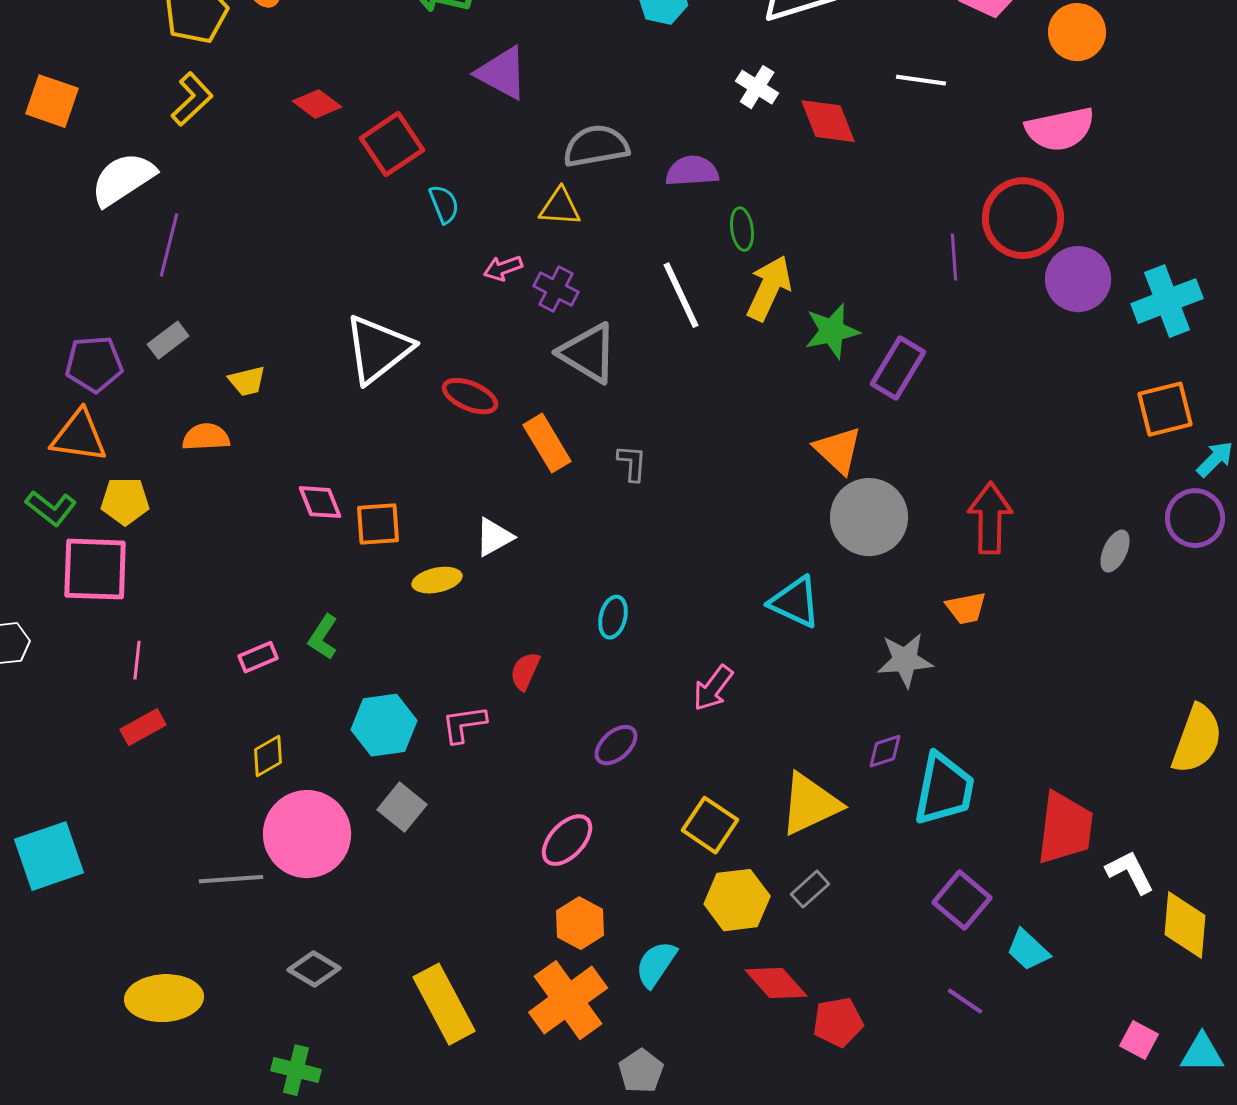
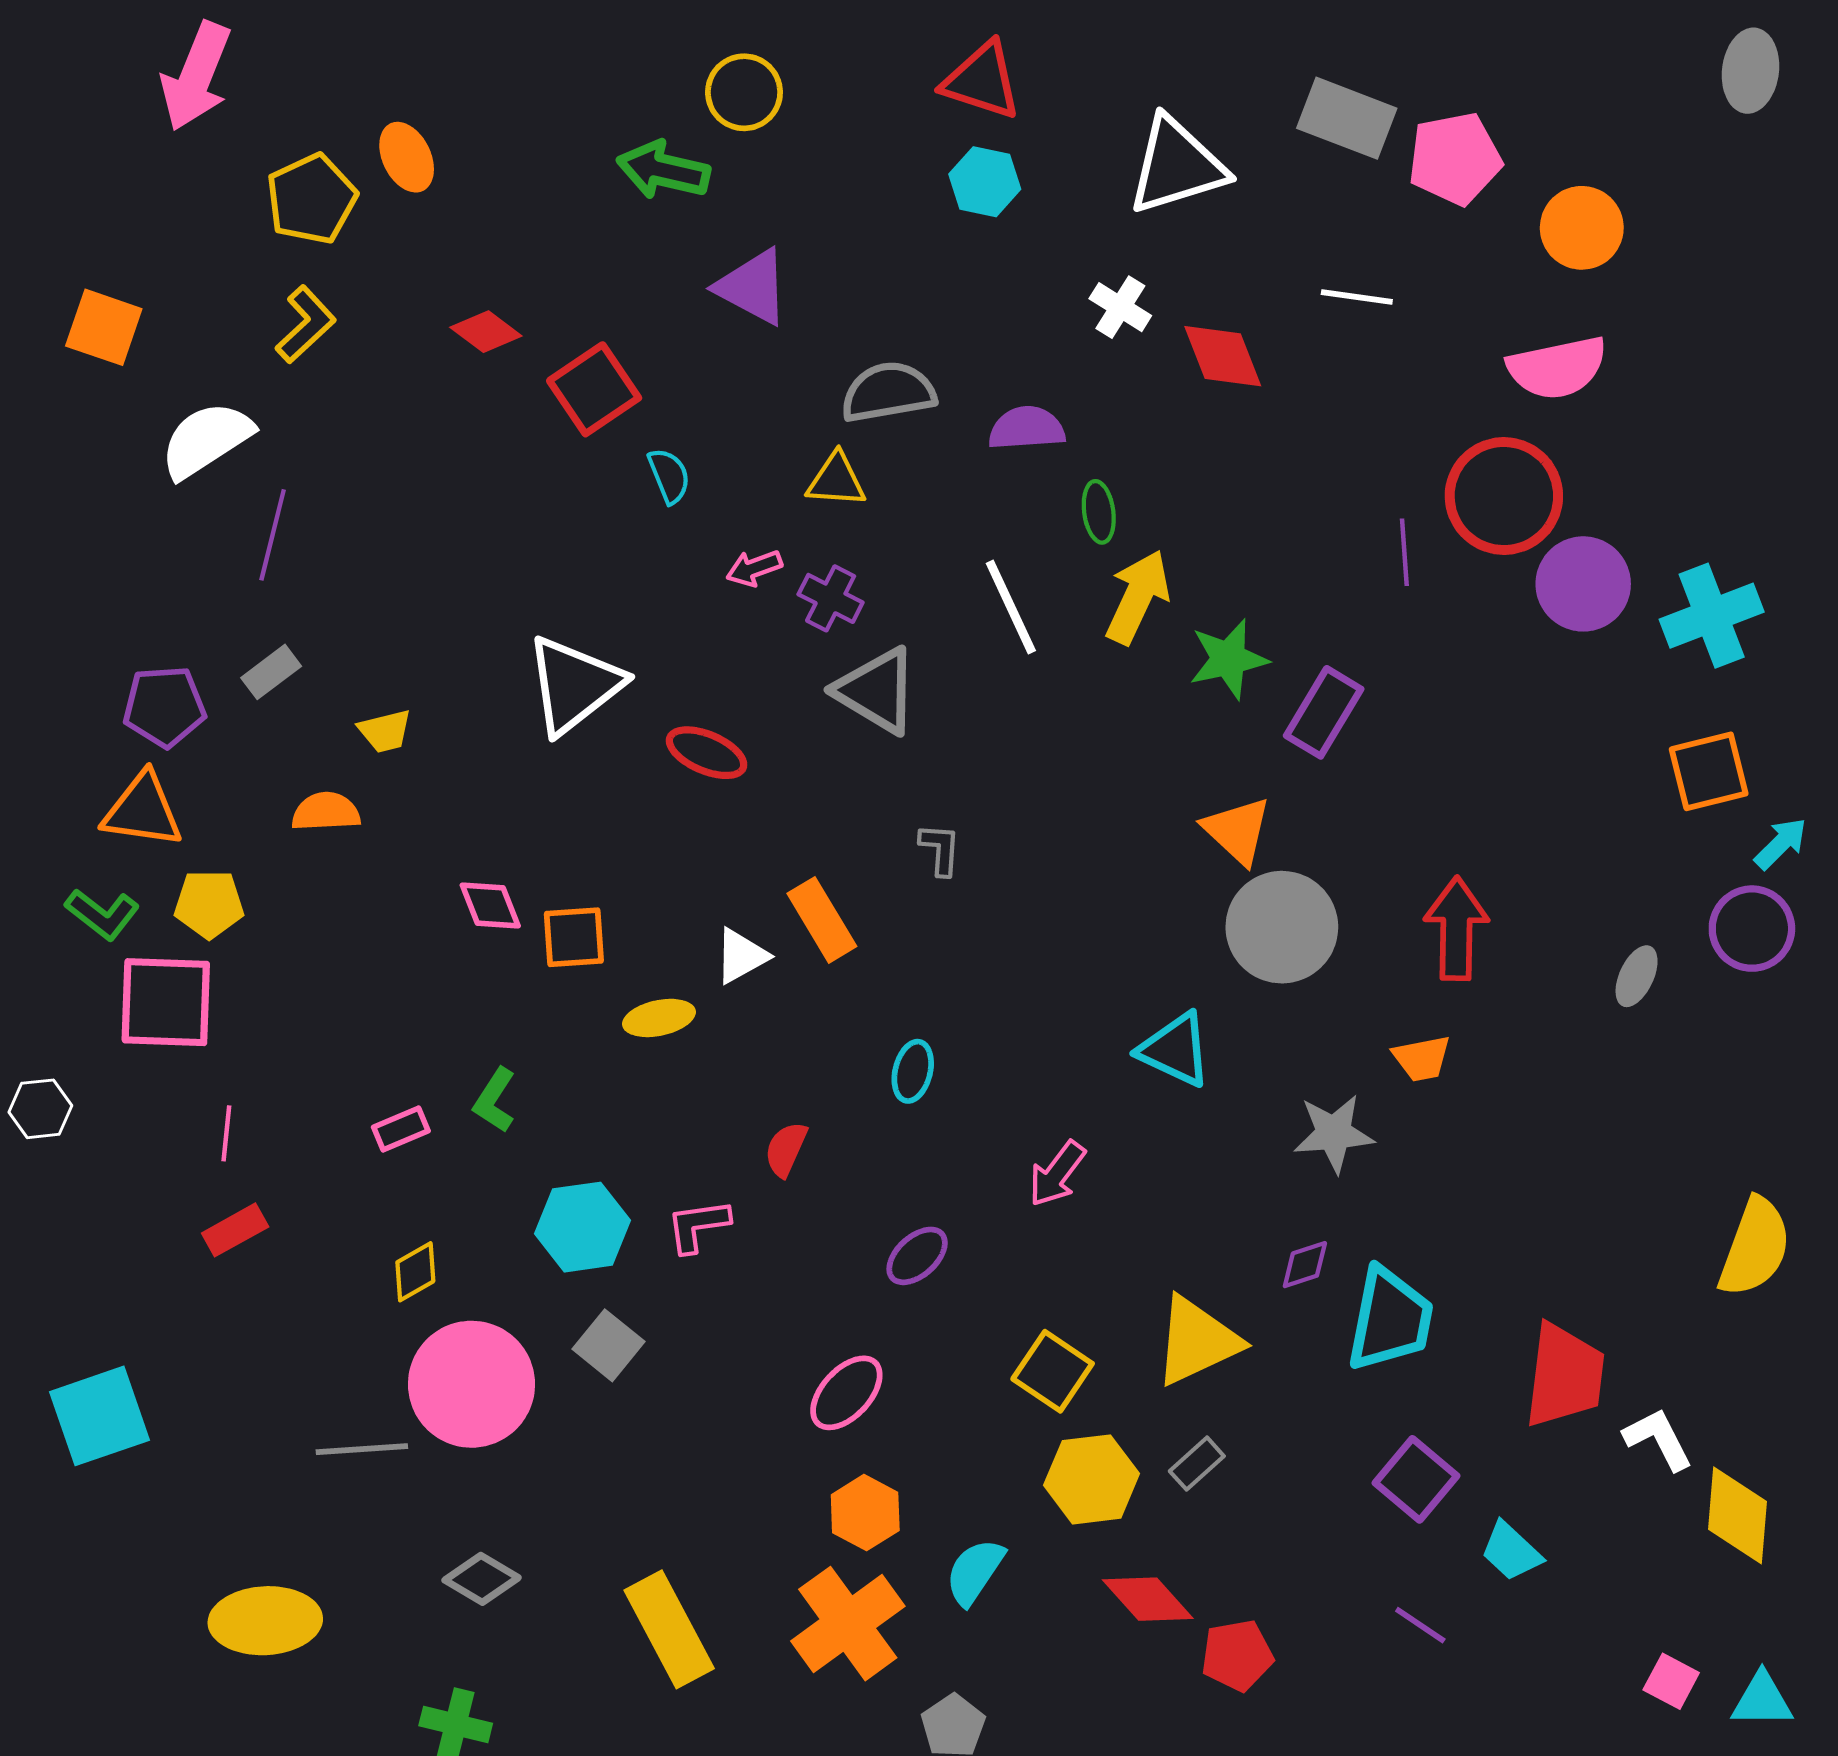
orange rectangle: (547, 443) -> (822, 920), moved

